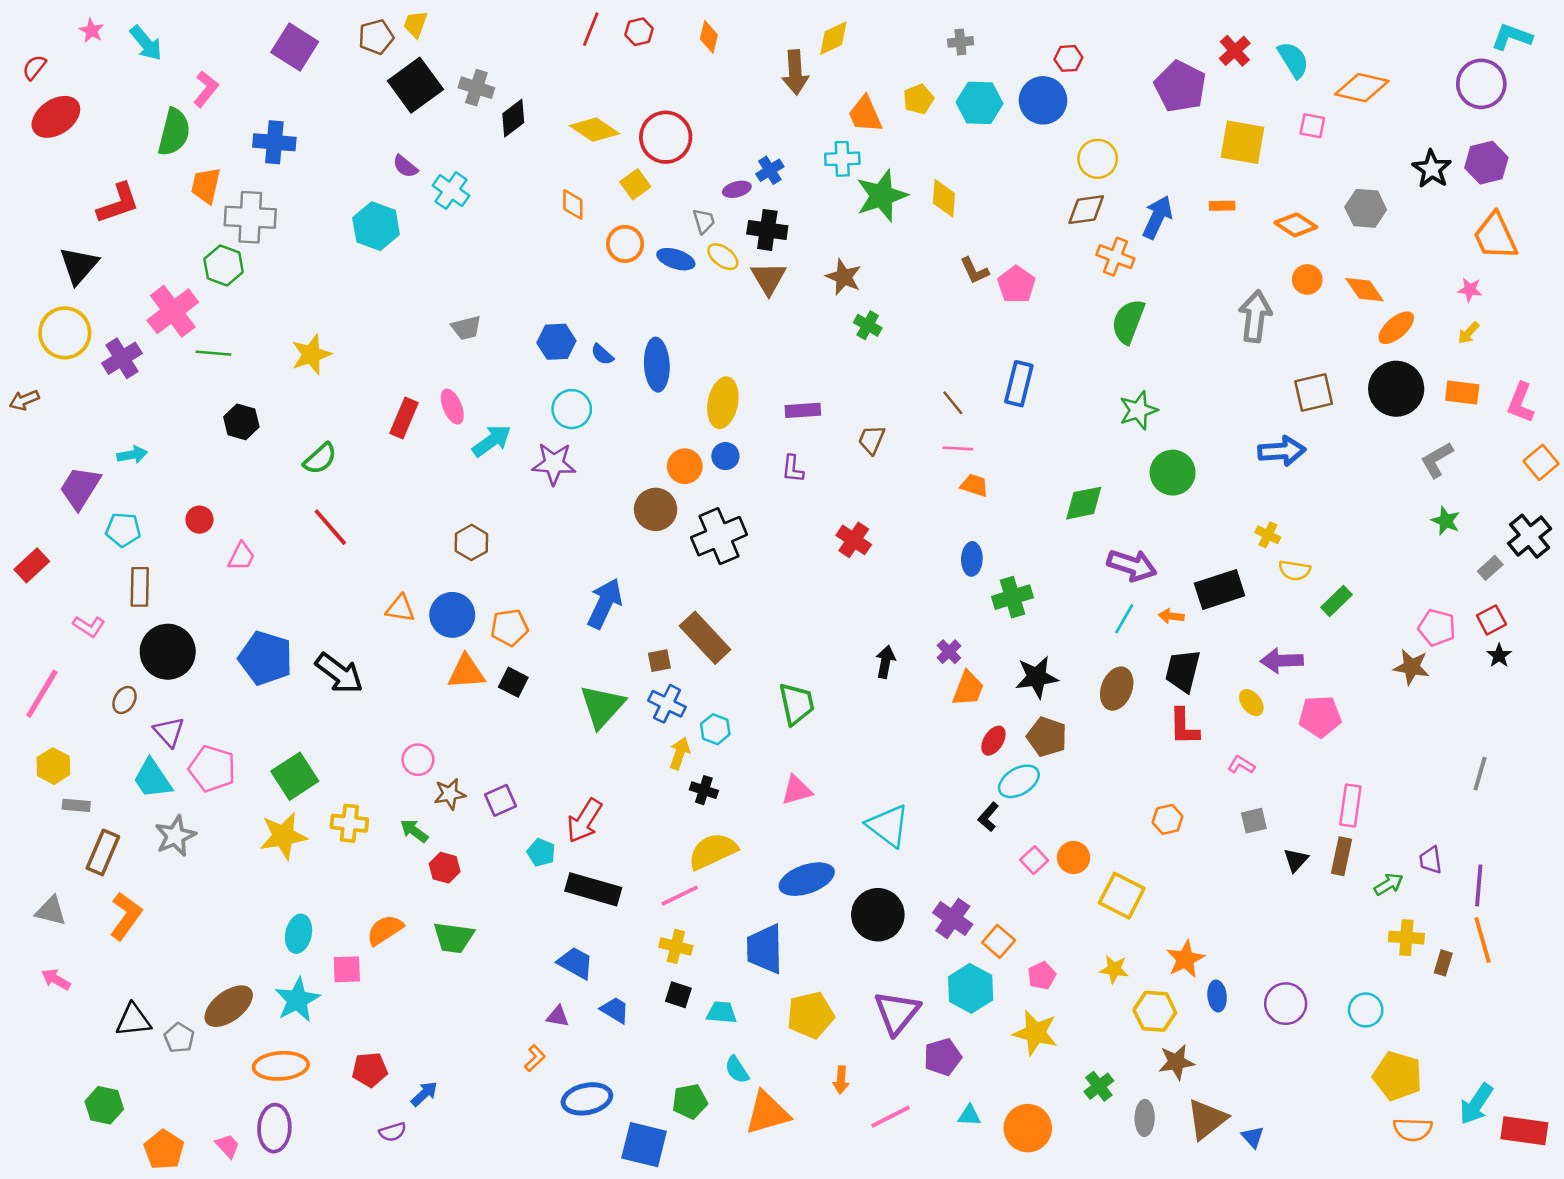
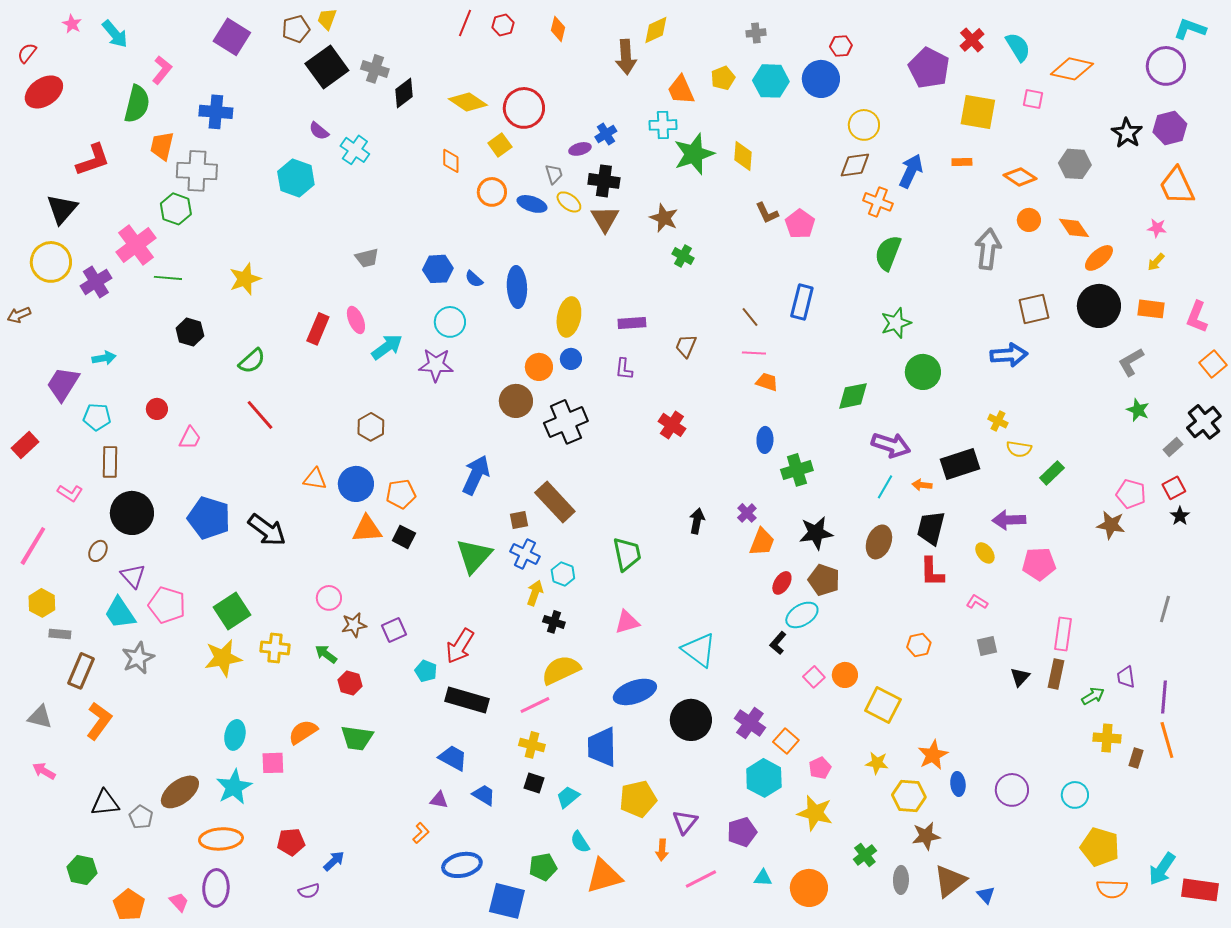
cyan trapezoid: (722, 1013) -> (568, 797), turned -45
purple triangle: (897, 1013) -> (685, 822), moved, size x0.7

